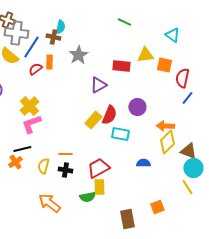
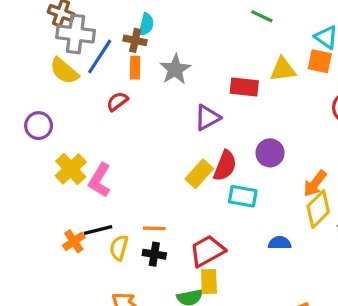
green line: (124, 22) -> (262, 16), moved
orange rectangle: (49, 62) -> (135, 68), moved
orange square: (164, 65) -> (320, 61), moved
red semicircle: (35, 69) -> (117, 101), moved
yellow cross: (29, 106) -> (71, 169), moved
pink L-shape: (31, 124) -> (100, 180), turned -40
orange arrow: (165, 126) -> (315, 183), turned -54
black line: (22, 149) -> (98, 230), moved

